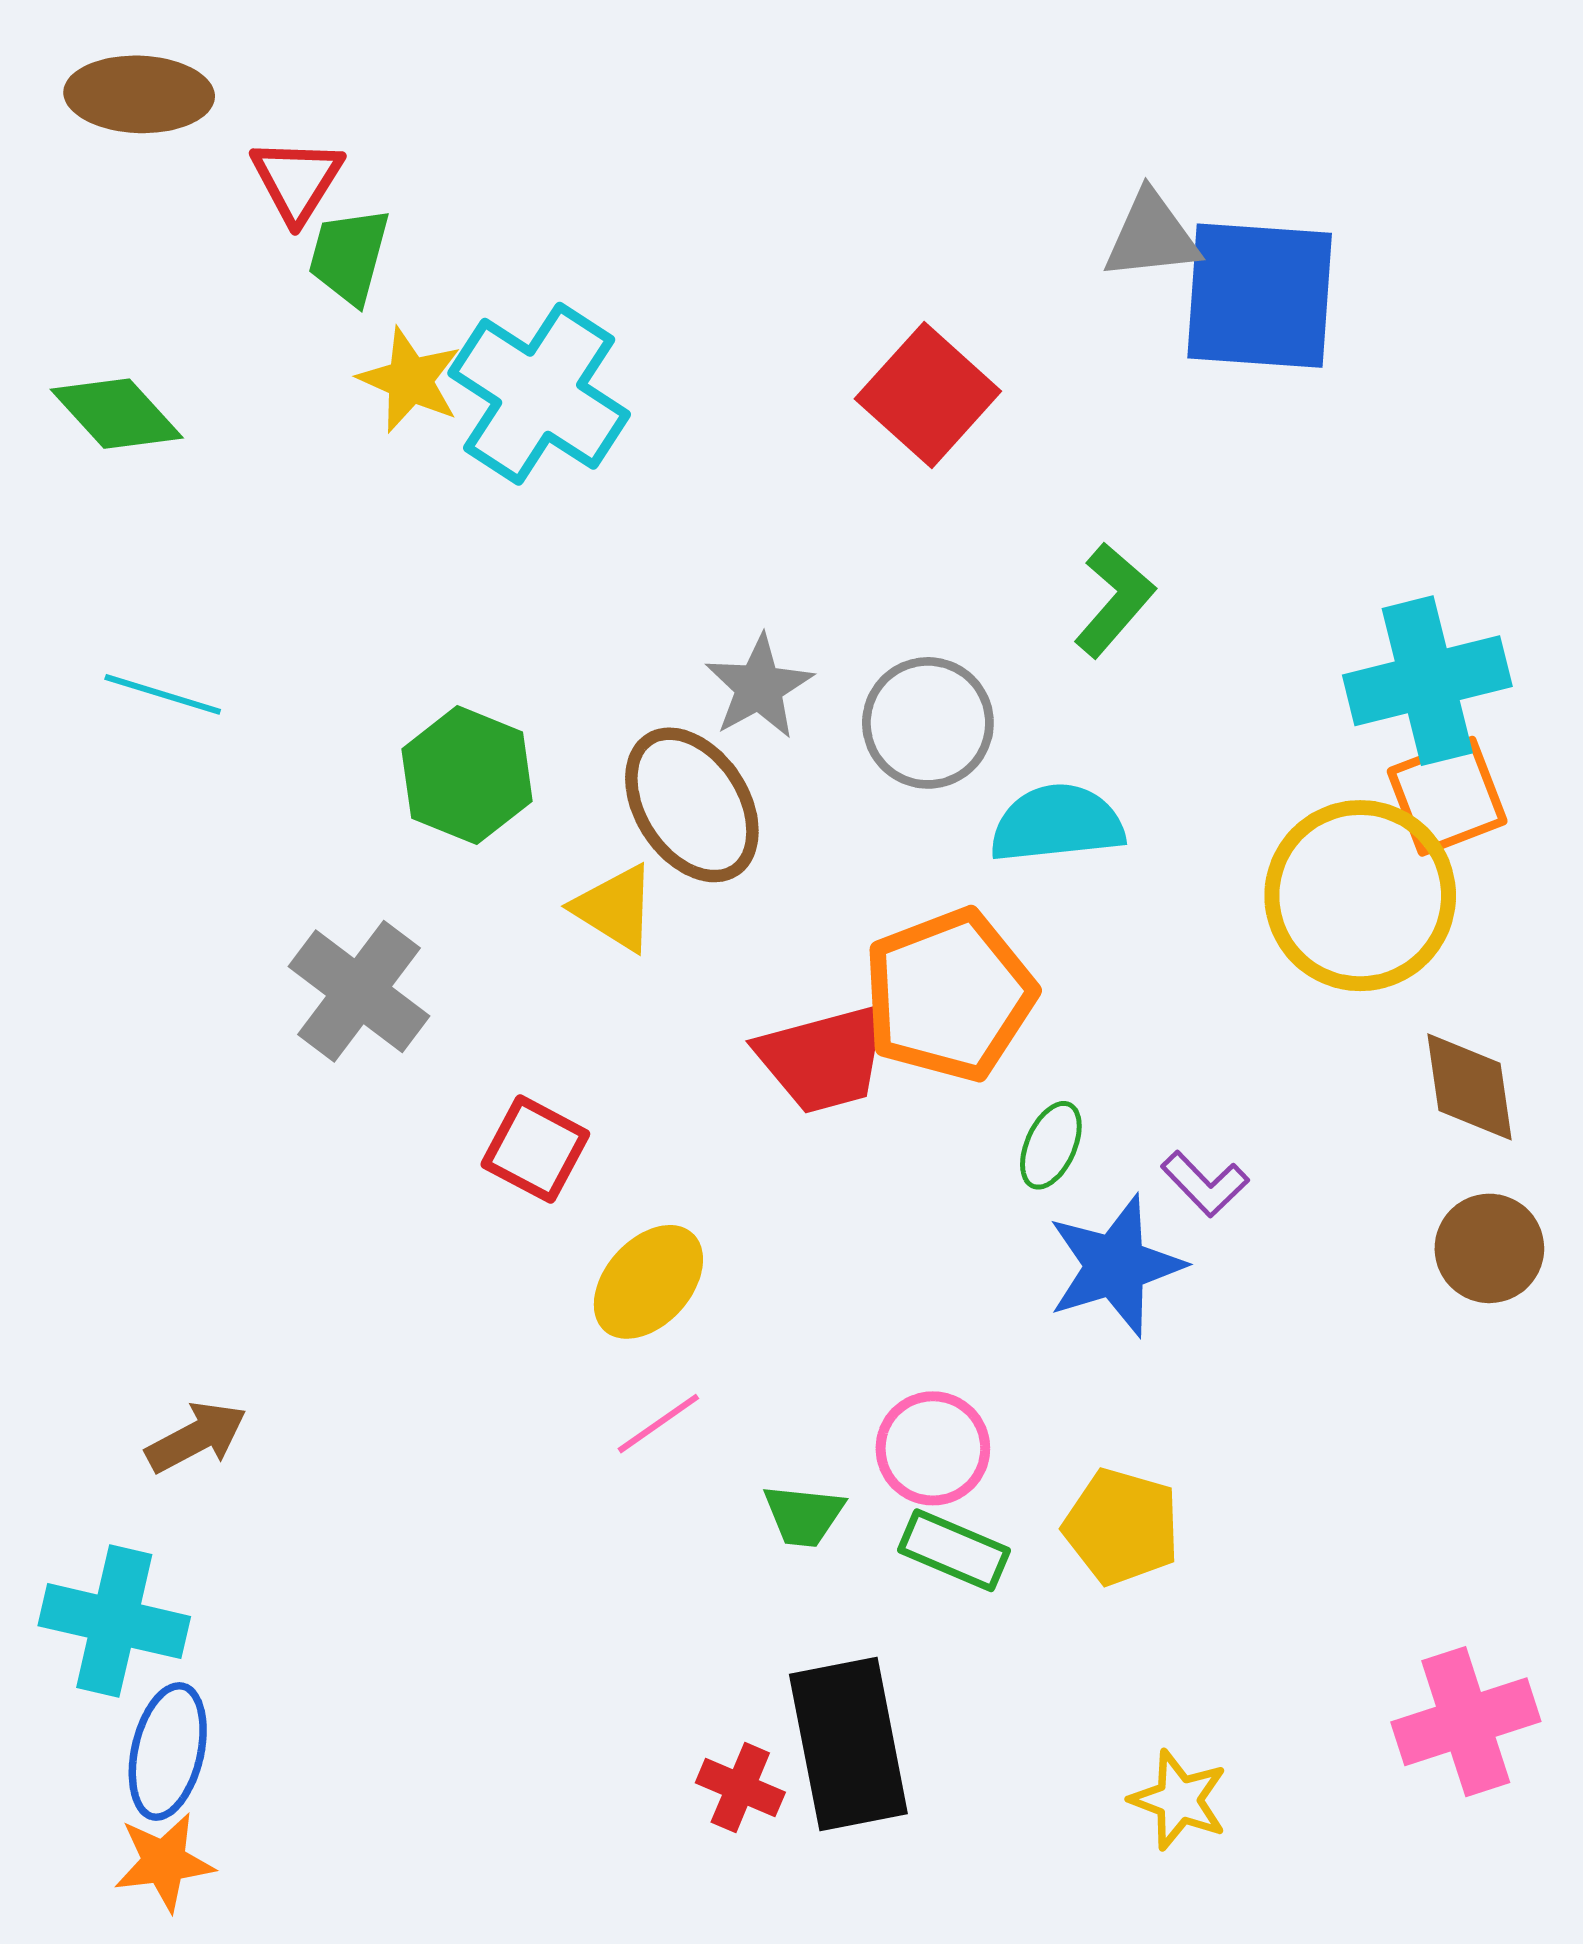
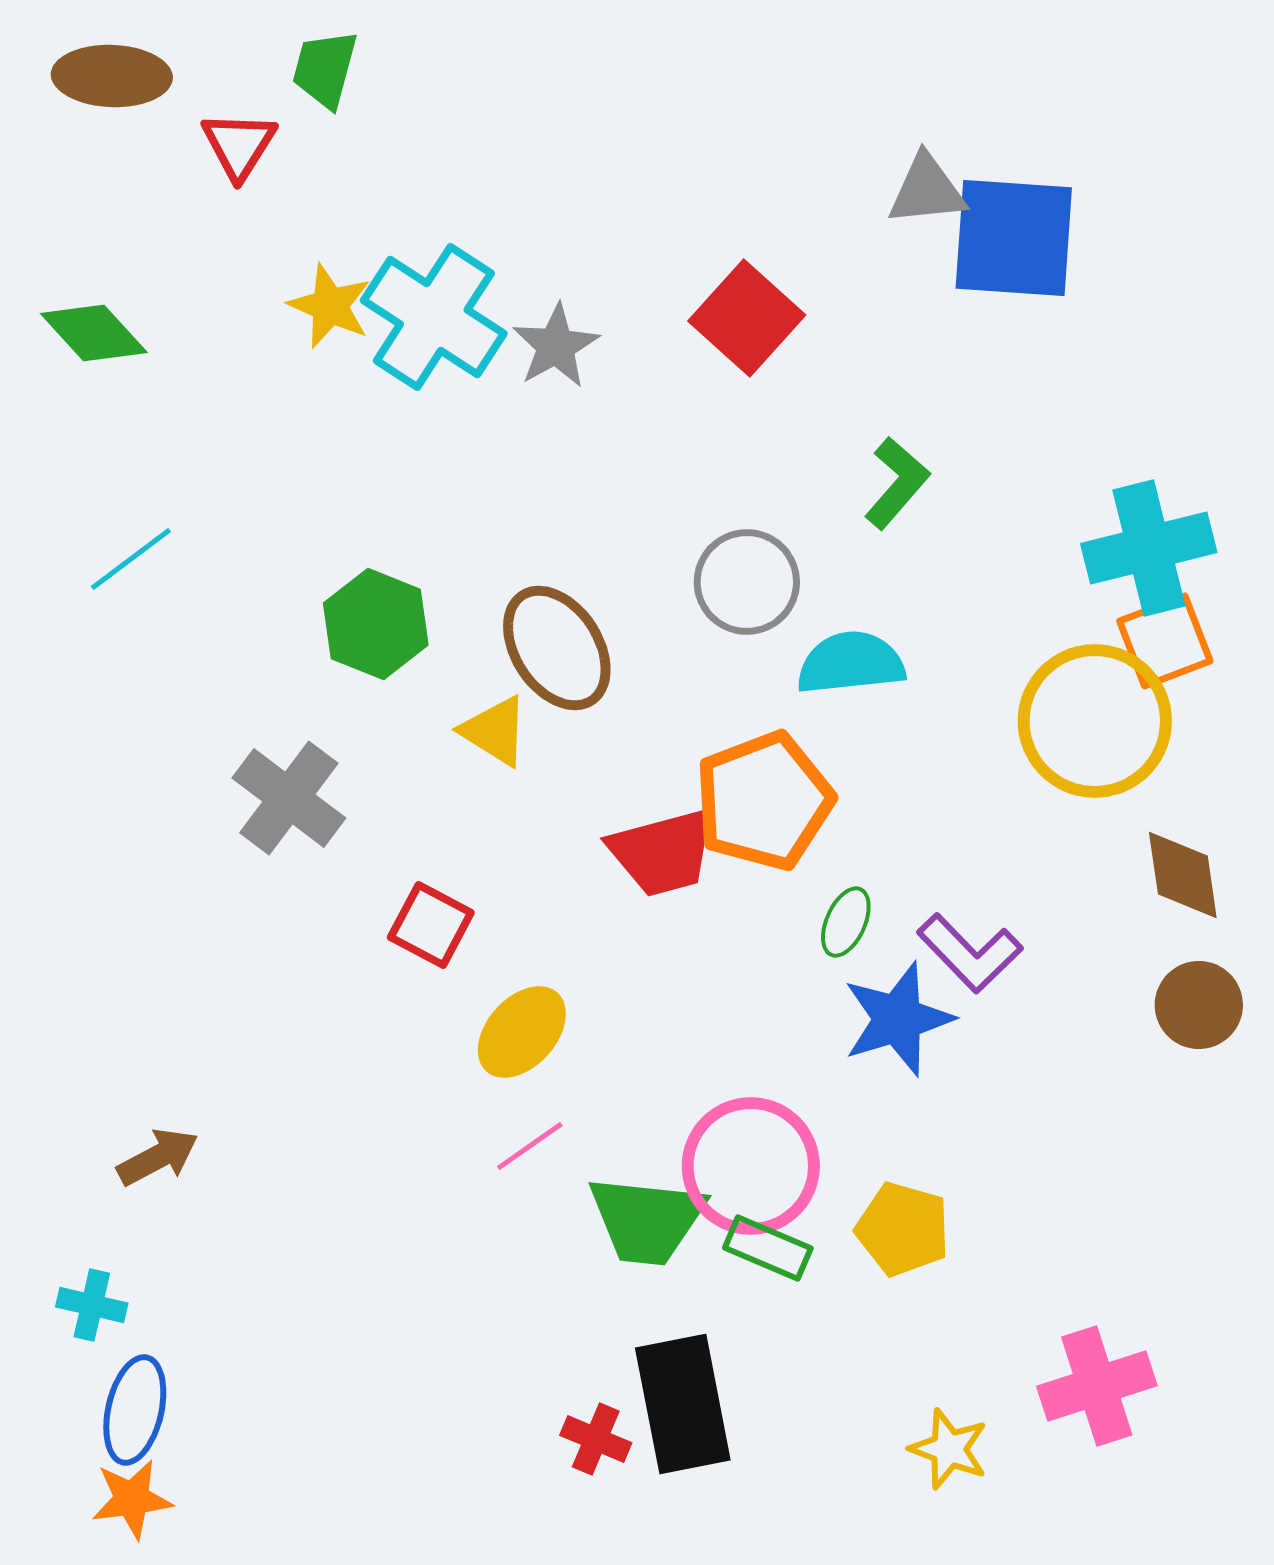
green trapezoid: (349, 256) -> (325, 69), moved
gray star: (759, 687) -> (556, 346), moved
cyan line: (163, 694) -> (131, 559), turned -54
purple L-shape: (1205, 1184) -> (970, 953), size x1.5
pink circle: (933, 1448) -> (751, 1166), size x1.5
green trapezoid: (804, 1515) -> (647, 1220), size x1.8
cyan cross: (114, 1621) -> (92, 1305), size x0.6
pink cross: (1466, 1722) -> (1097, 1386), moved

